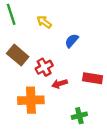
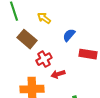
brown rectangle: (18, 55) -> (27, 39), moved
red rectangle: (93, 78) -> (88, 54), moved

